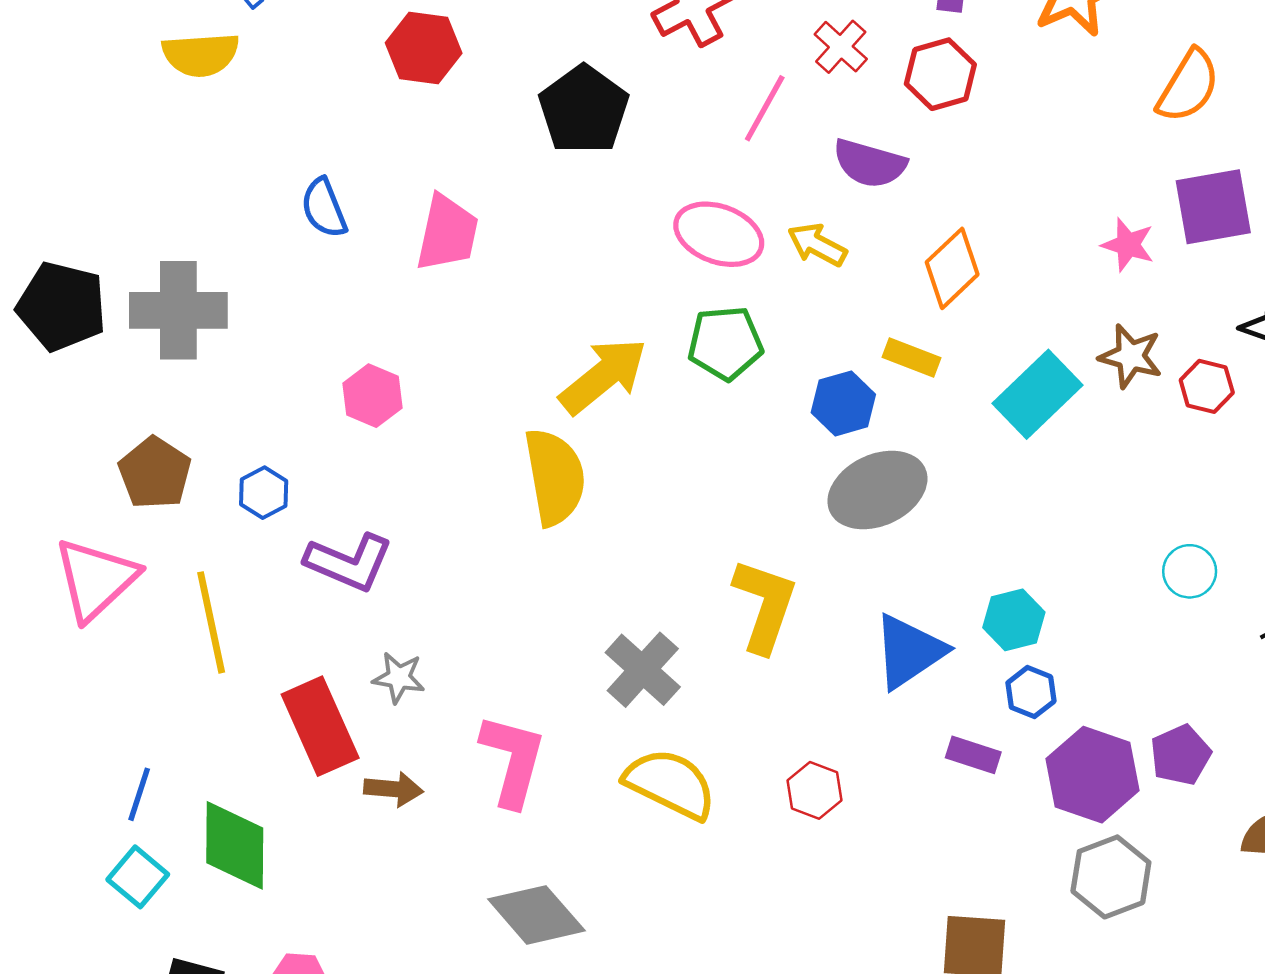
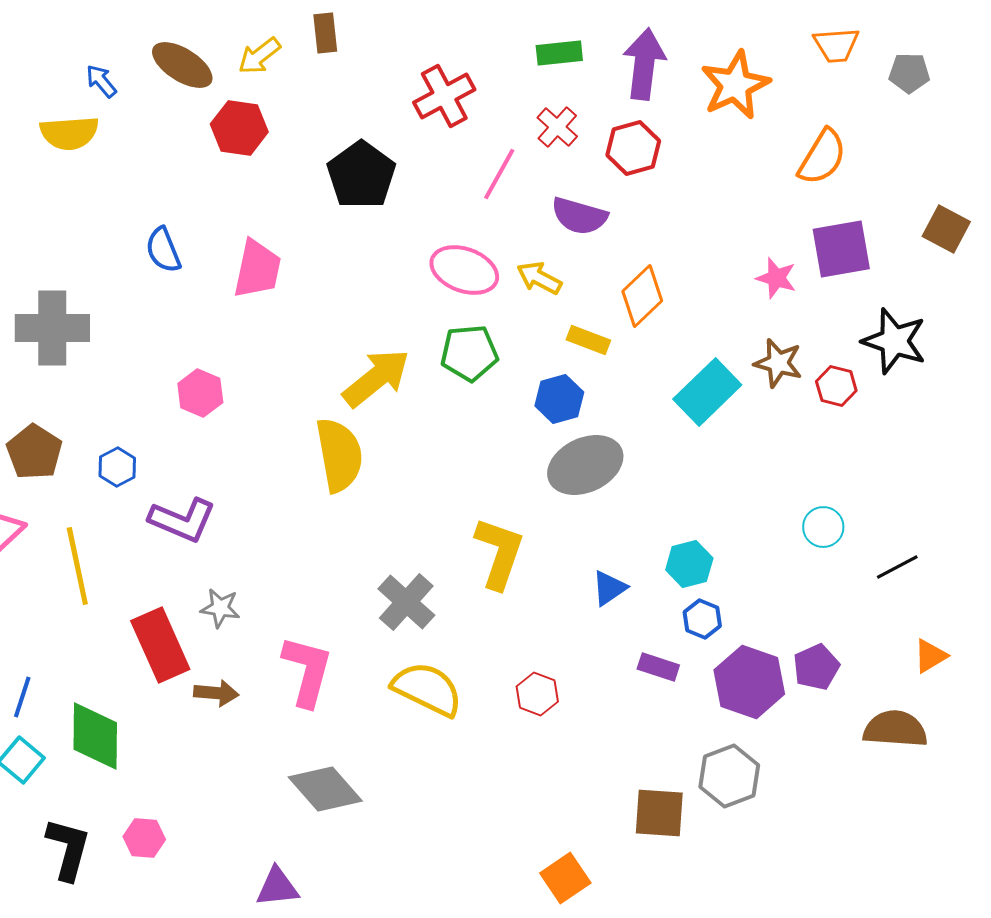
yellow rectangle: (912, 358) -> (588, 340), moved
blue triangle: (909, 651) -> (609, 588), size x0.6
gray hexagon: (1111, 877) -> (729, 776), moved

